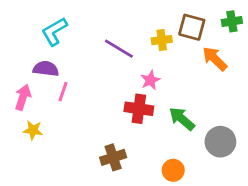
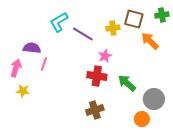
cyan L-shape: (54, 31) -> (59, 22), moved
brown cross: (113, 157) -> (95, 110), moved
orange circle: (173, 170) -> (142, 119), moved

